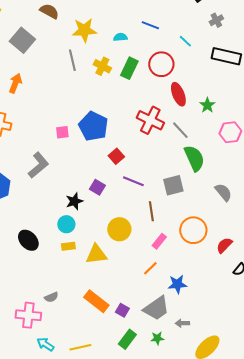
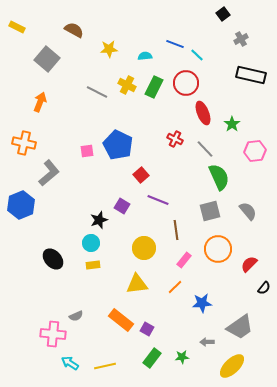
yellow star: (84, 30) -> (109, 49), size x0.7
cyan line: (185, 41) -> (197, 55), moved
gray line: (72, 60) -> (97, 92), moved, turned -50
red cross: (150, 120) -> (175, 139), size x0.6
gray L-shape: (38, 165) -> (49, 173), moved
gray square: (173, 185) -> (210, 211), moved
yellow triangle: (96, 254) -> (137, 284), moved
gray trapezoid: (156, 308) -> (240, 327), moved

